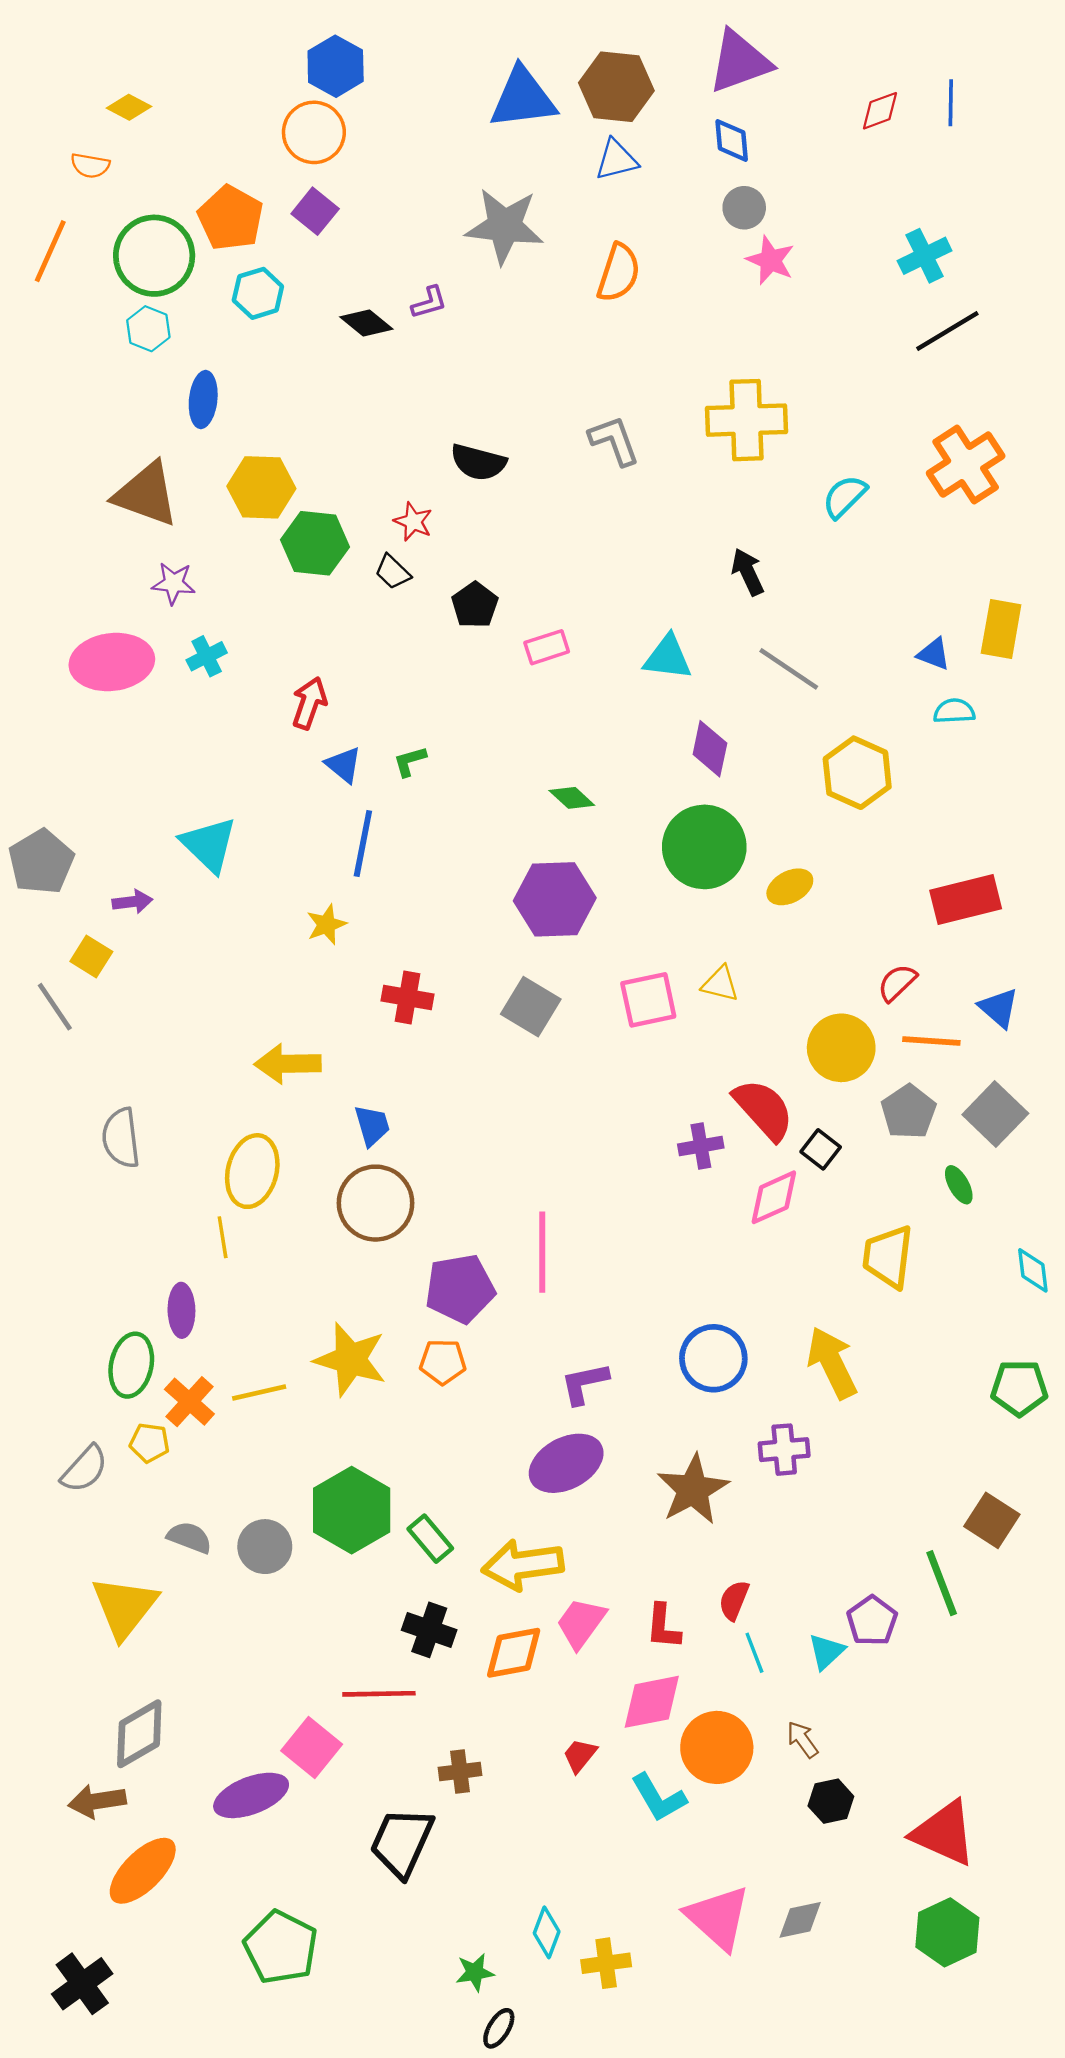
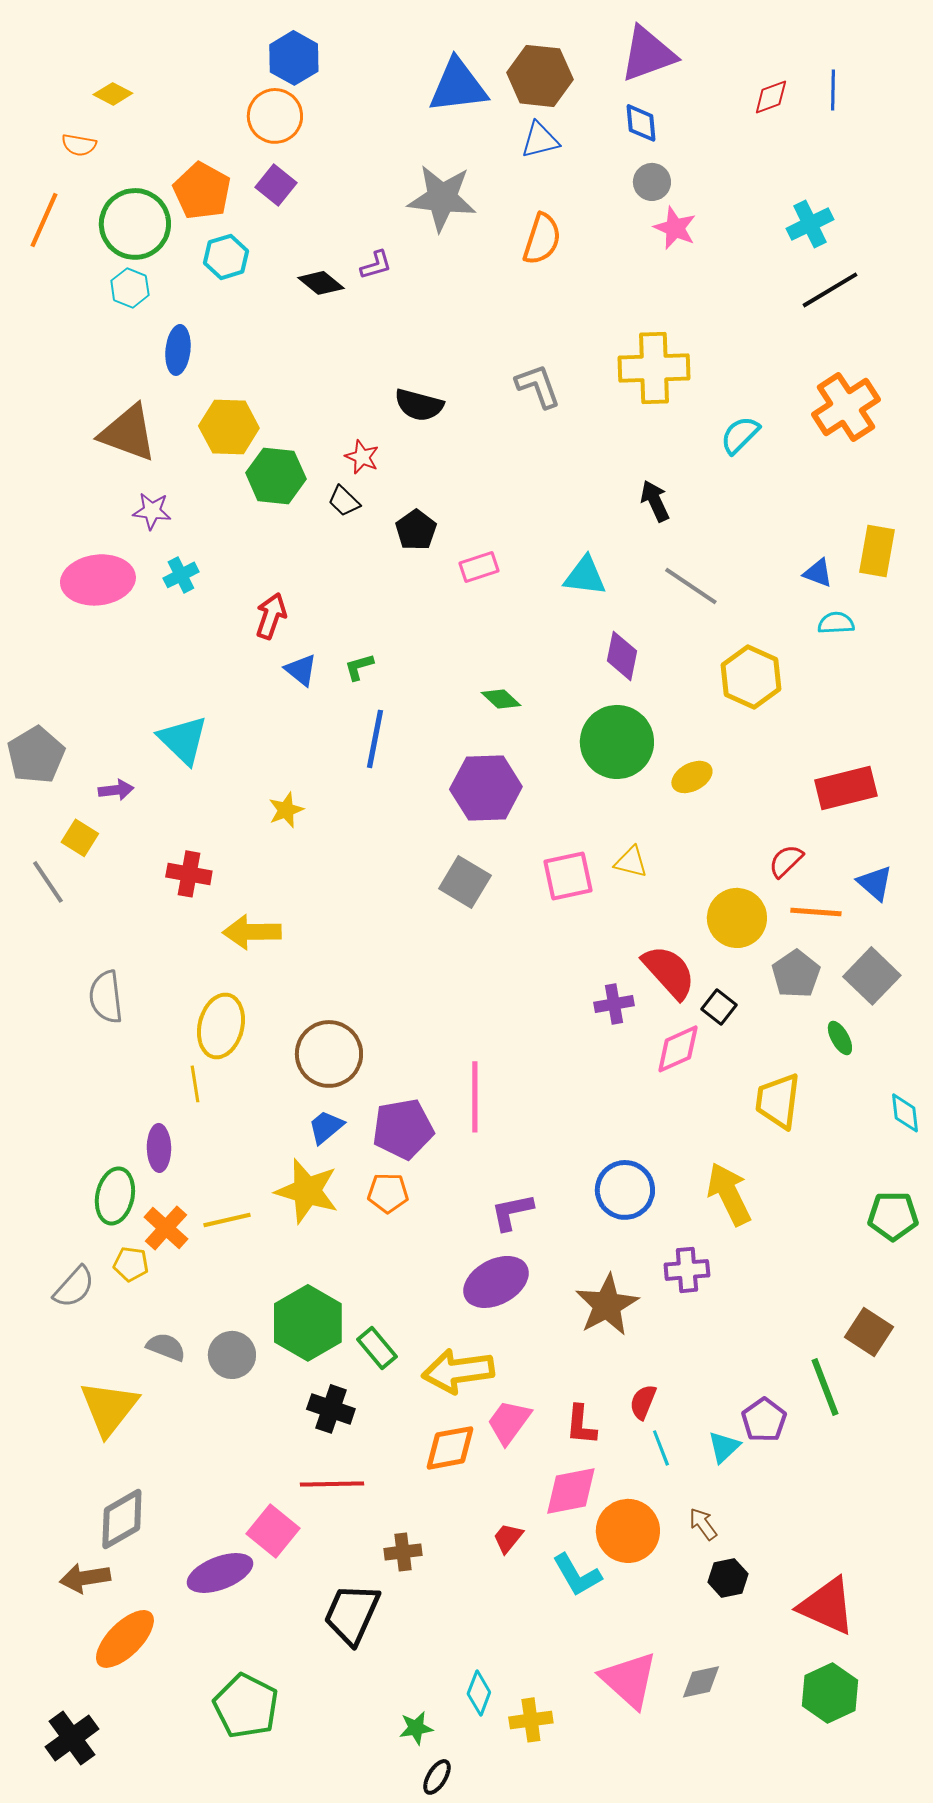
blue line: (363, 843) -> (375, 739), moved
red cross: (407, 998) -> (189, 874), moved
blue trapezoid: (372, 1125) -> (326, 1127), moved, turned -114
black cross: (429, 1630) -> (331, 1409), moved

